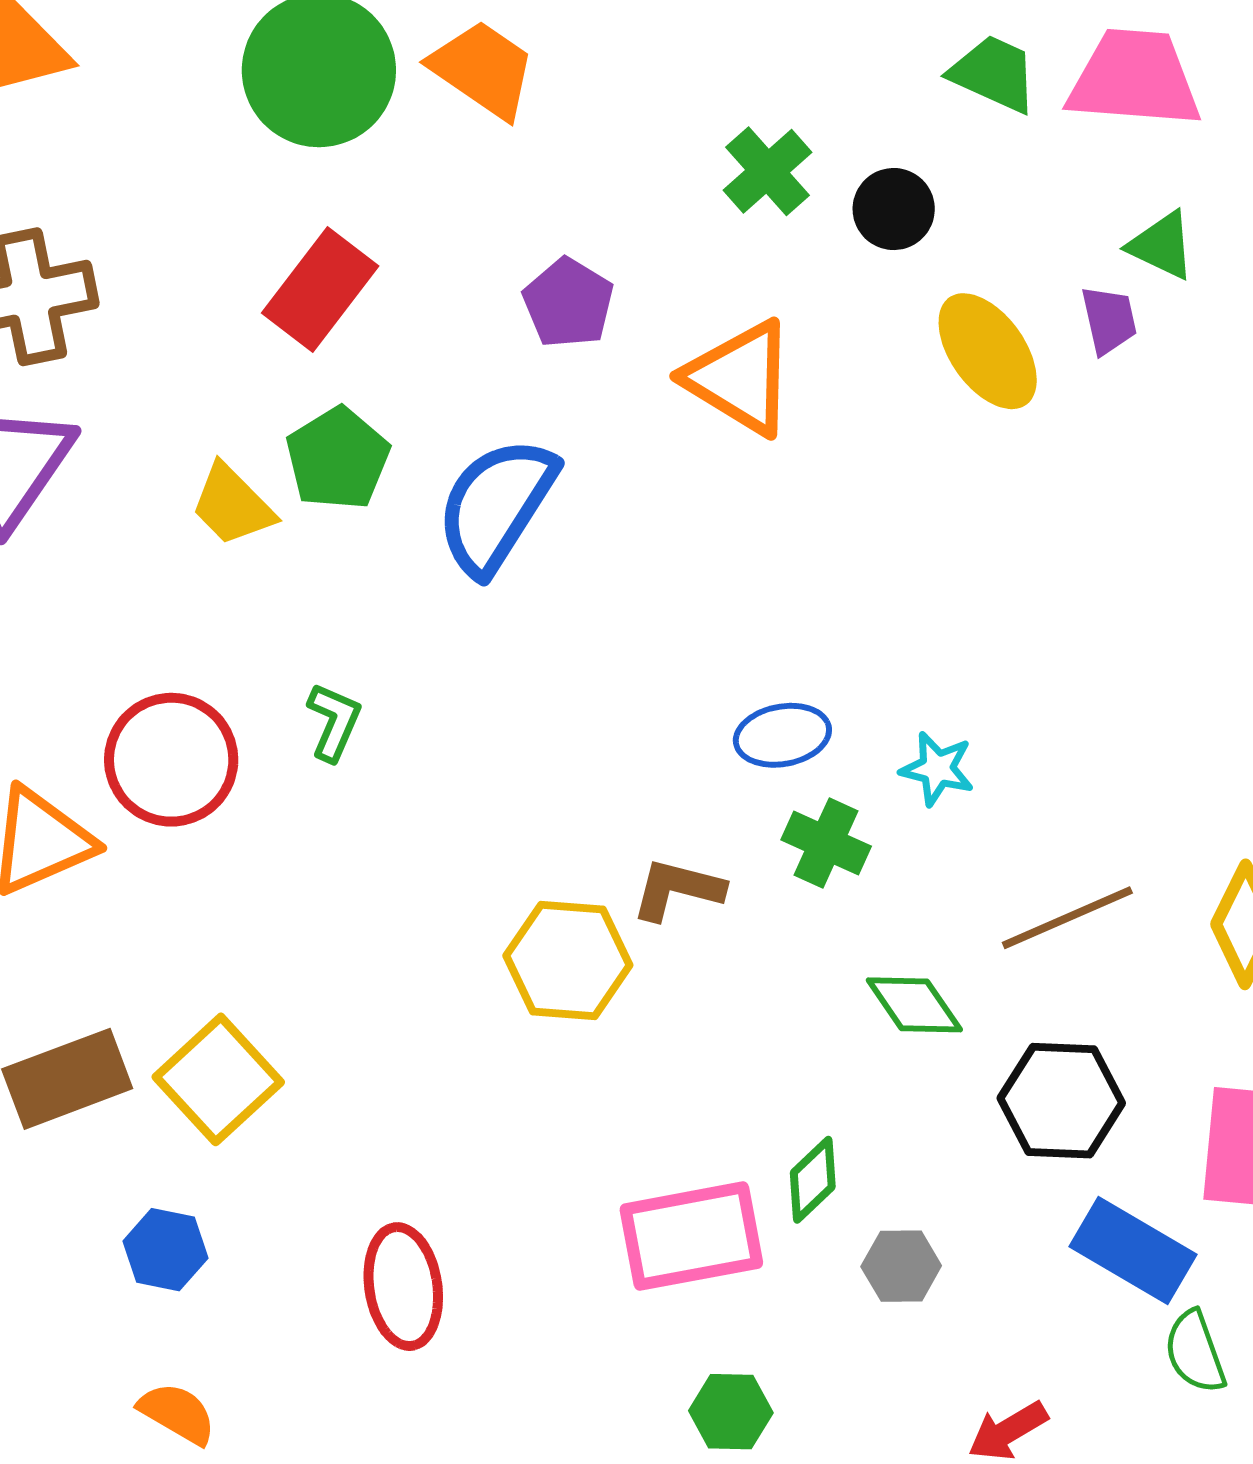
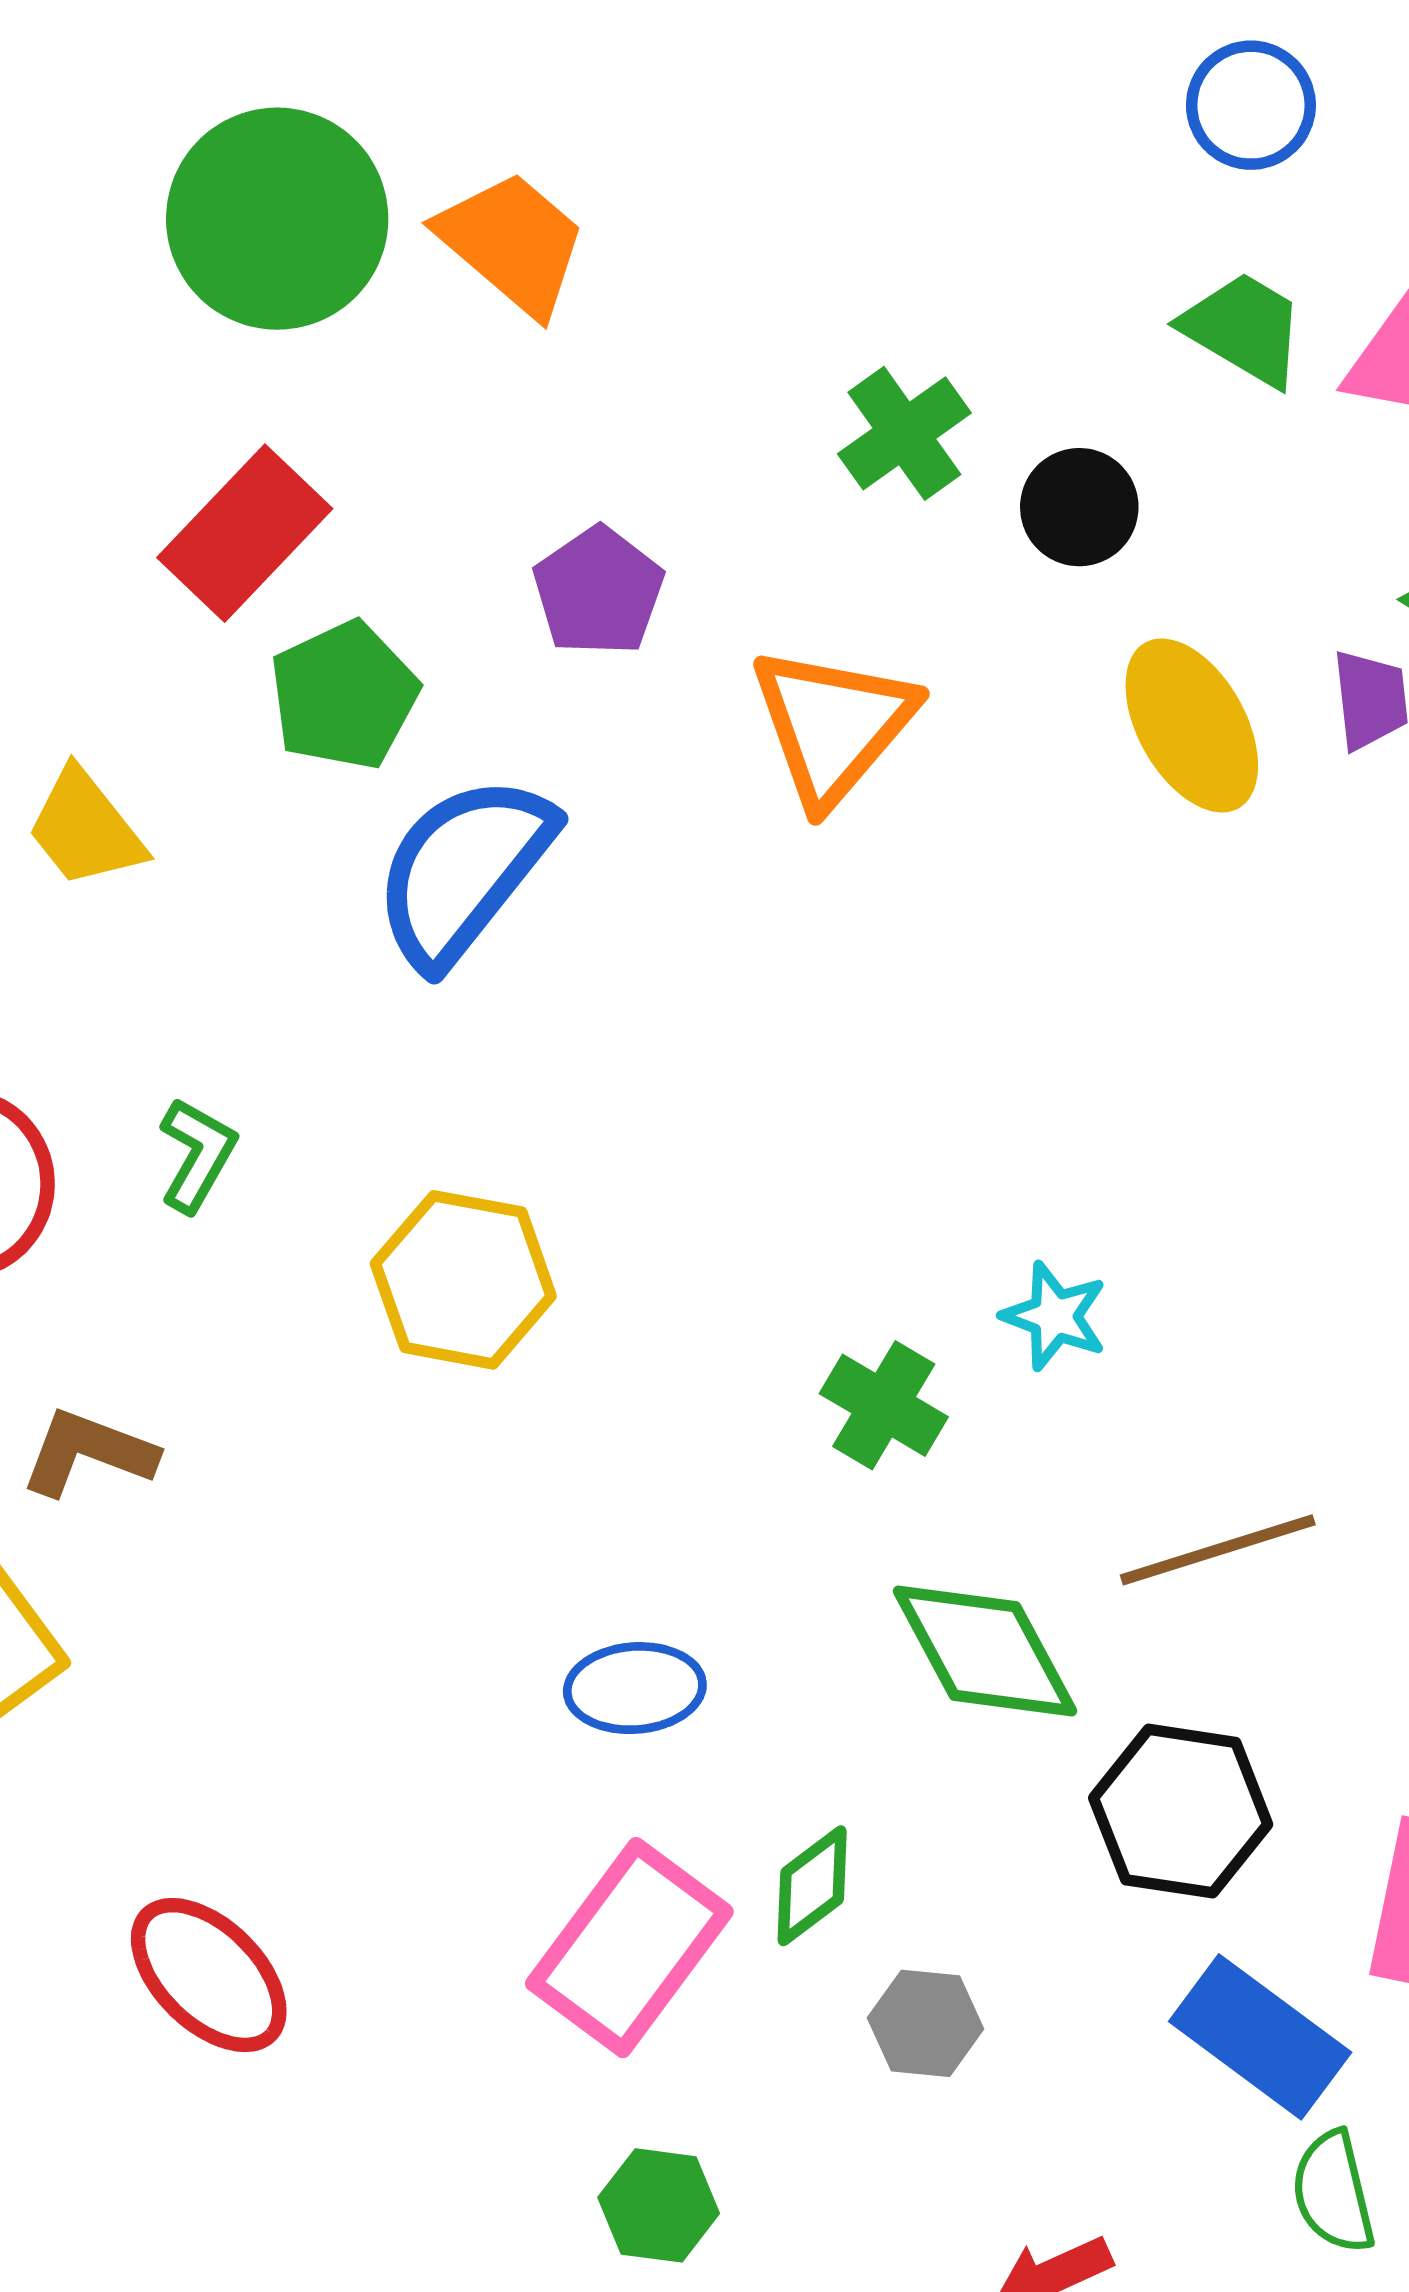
orange triangle: (740, 378) -> (833, 725), turned 33
green pentagon: (338, 459) -> (344, 695), moved
blue ellipse: (782, 735) -> (635, 1688), moved
brown L-shape: (677, 889) -> (88, 1453), moved
yellow hexagon: (568, 960) -> (463, 1280), moved
green diamond: (914, 1005) -> (985, 1651), size x1.4
pink rectangle: (691, 1236) -> (629, 1948), turned -49
red ellipse: (403, 1287) -> (209, 1975), turned -43

